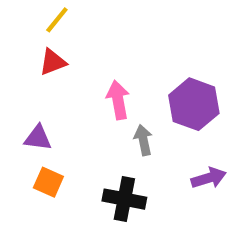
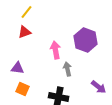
purple hexagon: (194, 104) -> (86, 40), moved
purple arrow: (209, 178) -> (99, 87), turned 56

